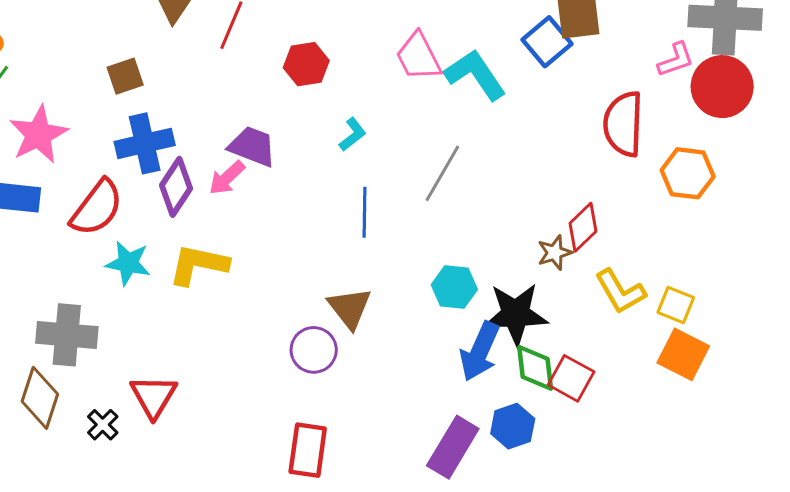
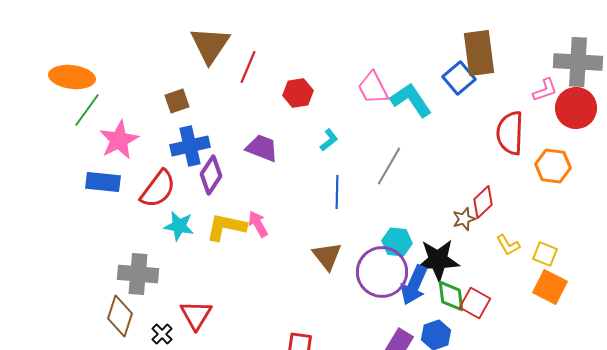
pink arrow: (227, 178) -> (258, 224), moved, turned 104
yellow L-shape: (620, 292) -> (508, 245), size x0.7
purple circle: (314, 350) -> (382, 272), moved, size x1.6

